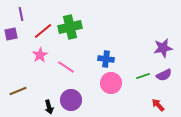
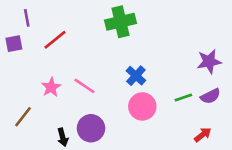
green cross: (70, 27) -> (120, 22), moved
pink star: (40, 55) -> (51, 87), moved
blue cross: (106, 59) -> (136, 76), turned 35
brown line: (18, 91) -> (23, 117), turned -30
red arrow: (158, 105) -> (203, 135), turned 96

